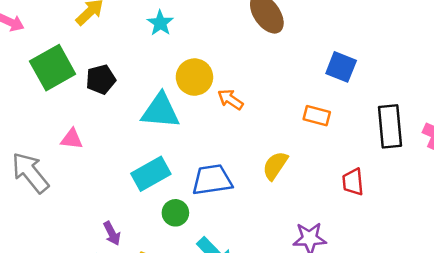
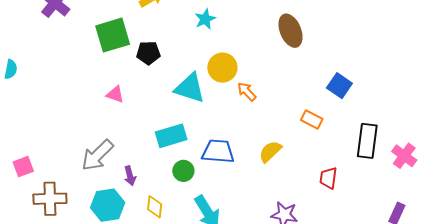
gray arrow: (30, 173) -> (97, 155), moved, turned -108

